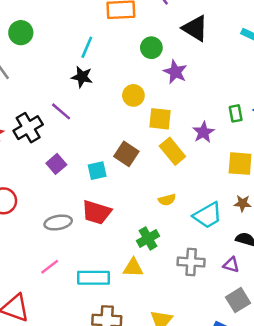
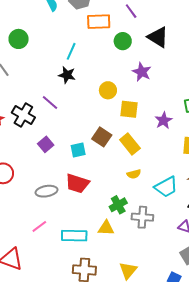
green circle: (151, 48) -> (123, 41), moved
black cross: (28, 128) -> (23, 115), turned -30
yellow rectangle: (172, 151) -> (130, 144), moved
gray cross: (191, 262) -> (142, 217), moved

